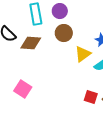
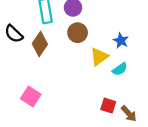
brown diamond: (31, 43) -> (40, 44), turned -60

